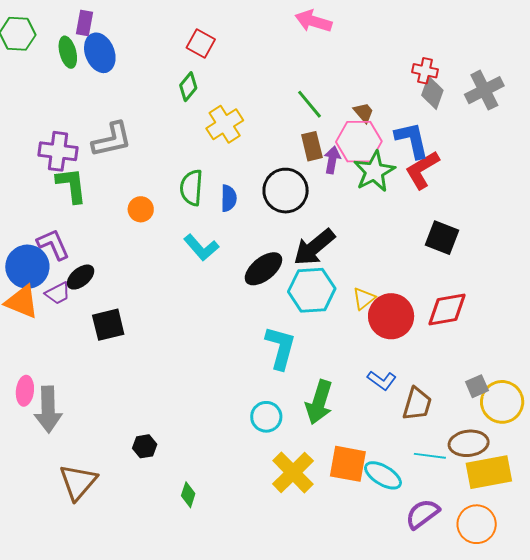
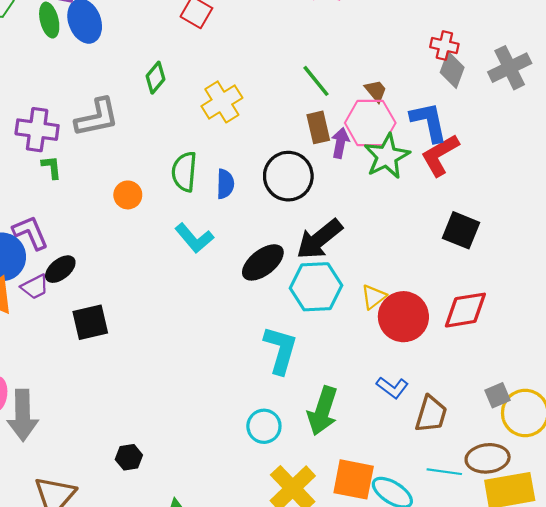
green diamond: (188, 87) -> (155, 78), moved
green L-shape: (71, 185) -> (51, 167), size x0.6

